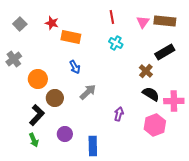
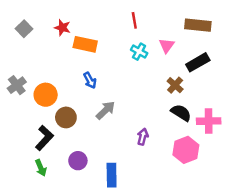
pink triangle: (143, 22) -> (167, 46), moved
gray cross: (14, 59) -> (17, 85), moved

